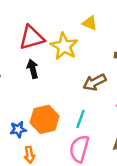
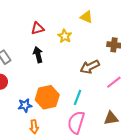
red triangle: (32, 38) -> (38, 28), size x0.6
yellow star: (64, 46) -> (65, 36), size x0.6

